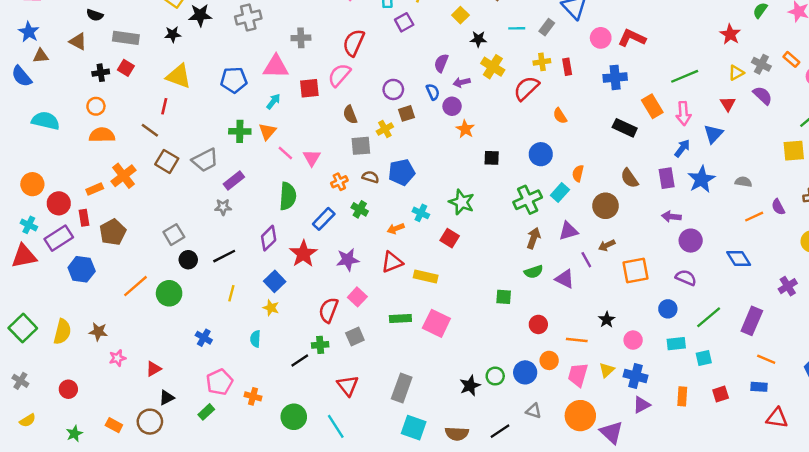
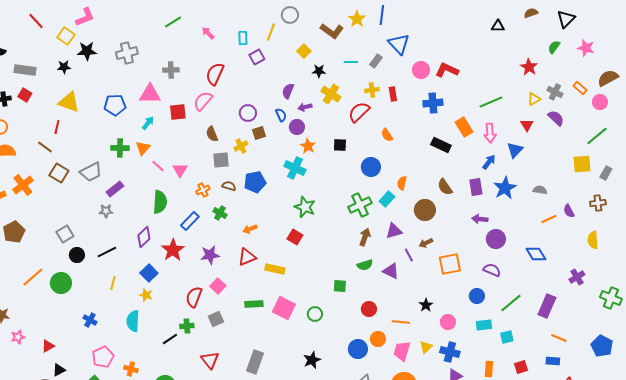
black square: (492, 158) -> (340, 145), moved
cyan cross: (421, 213) -> (295, 168), moved, size x1.5
cyan semicircle: (255, 339) -> (133, 321), size x1.5
green circle: (495, 376) -> (315, 314), moved

